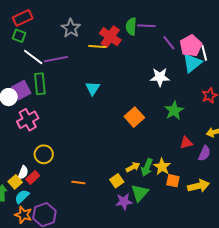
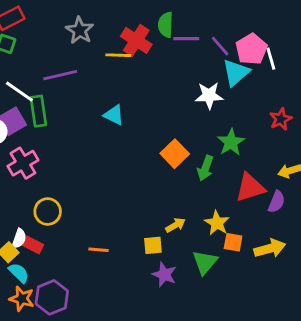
purple line: (146, 26) -> (186, 39), moved
white line: (33, 57) -> (19, 92), moved
cyan triangle: (192, 63) -> (236, 73), moved
cyan triangle: (93, 88) -> (114, 115), turned -35
red triangle: (186, 143) -> (250, 187), size x1.6
green arrow: (147, 167) -> (205, 168), moved
red rectangle: (33, 177) -> (33, 245), turned 72
yellow square: (117, 181) -> (153, 245), turned 32
green triangle: (140, 193) -> (205, 262), moved
cyan semicircle: (22, 197) -> (19, 273), turned 91
purple star: (124, 201) -> (164, 275), turned 30

